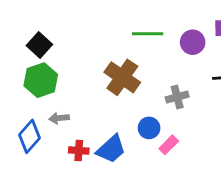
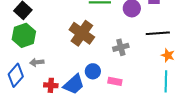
blue circle: (149, 128) -> (93, 71), moved
pink rectangle: (169, 145) -> (115, 81), turned 56

